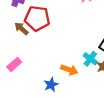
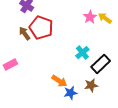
cyan cross: (90, 59) -> (82, 53), moved
blue star: (51, 85) -> (70, 93), moved

